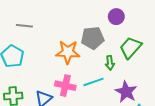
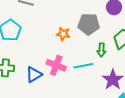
orange star: (68, 52) -> (63, 34), size x0.6

